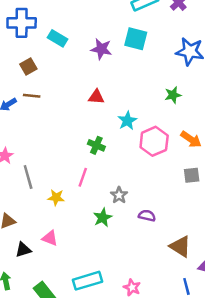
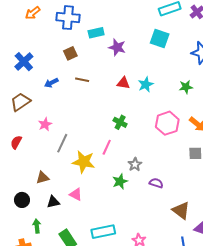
cyan rectangle: (57, 38) -> (96, 33), turned -49
purple star: (101, 49) -> (117, 47), moved
brown line: (32, 96) -> (82, 80), moved
cyan star: (127, 121) -> (146, 85), moved
gray line: (28, 177) -> (62, 143), turned 36
yellow star: (56, 197) -> (84, 162), size x1.6

